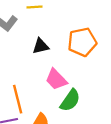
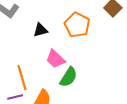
orange pentagon: (82, 42) -> (77, 25), turned -30

